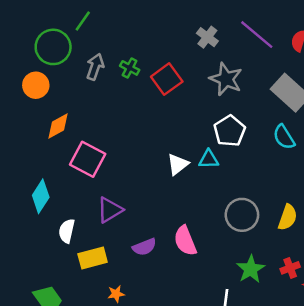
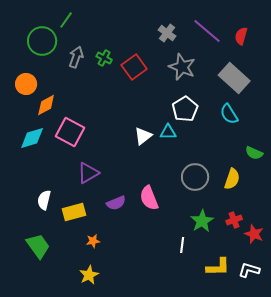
orange circle: (36, 85) -> (26, 84), moved
cyan diamond: (41, 196) -> (32, 138), moved, turned 40
white semicircle: (67, 231) -> (44, 200), moved

